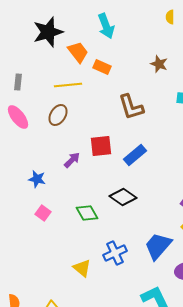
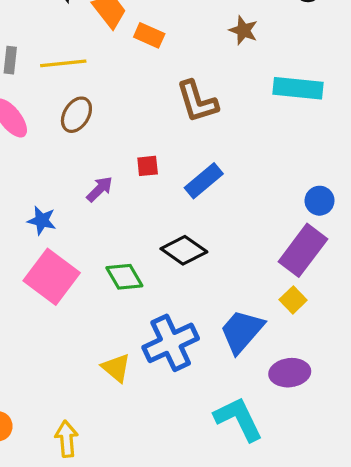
yellow line: (68, 85) -> (63, 63), moved
red square: (101, 146) -> (148, 166), size x0.6
pink square: (43, 213) -> (52, 277), size x2.0
blue cross: (115, 253) -> (171, 343), size x1.4

